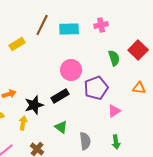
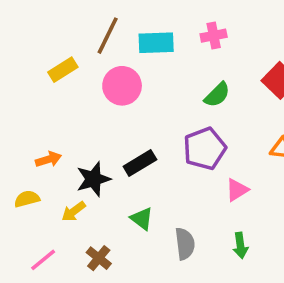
green semicircle: (114, 58) -> (217, 95), moved, turned 63
pink circle: (71, 70) -> (122, 86), moved
yellow arrow: (23, 123) -> (74, 211), turned -136

